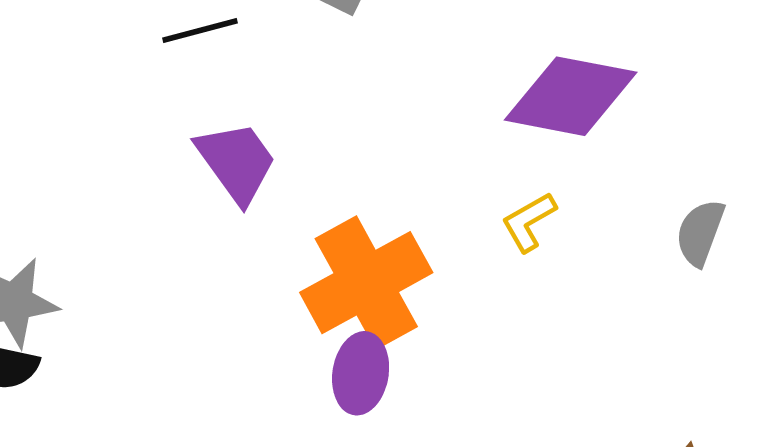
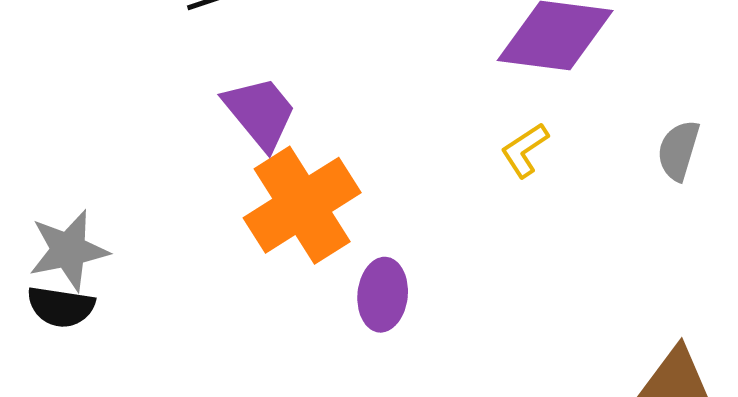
orange cross: (366, 283) -> (302, 205), moved

